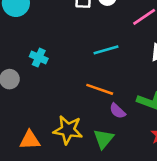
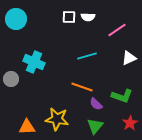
cyan cross: (39, 58) -> (34, 62), size x1.5
green triangle: (103, 139) -> (95, 126), moved

